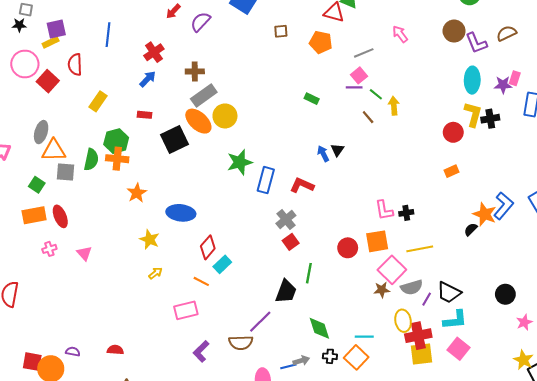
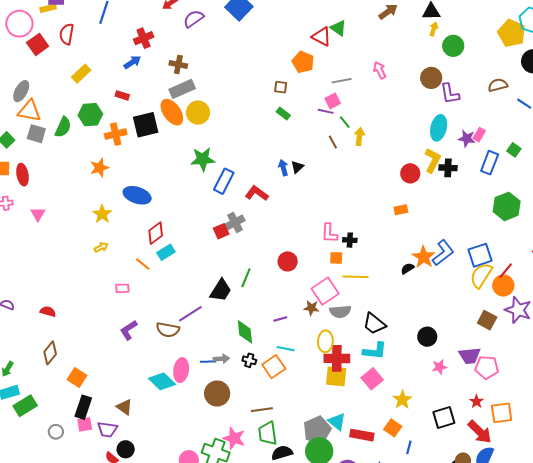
brown square: (281, 31) -> (281, 87), moved
brown semicircle: (506, 33) -> (498, 85), moved
orange cross: (117, 159) -> (116, 134), moved, turned -30
orange square: (377, 241) -> (336, 258), moved, size x0.6
red square: (291, 242) -> (221, 231), moved
purple line: (427, 299) -> (280, 319), moved, turned 32
pink rectangle: (186, 310) -> (122, 288), size x0.6
yellow star: (523, 360) -> (402, 400), moved

